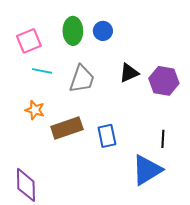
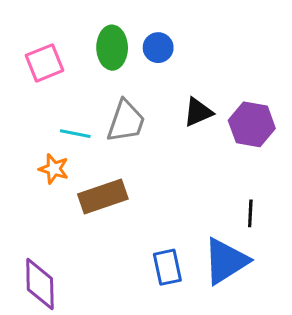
cyan line: (42, 71) -> (75, 134), moved
blue rectangle: (107, 136) -> (167, 267), moved

